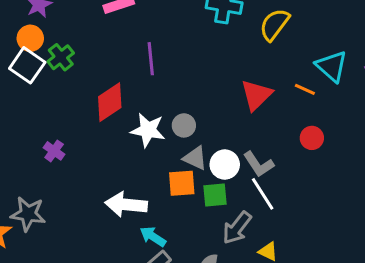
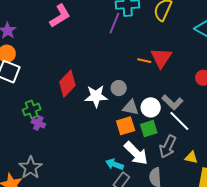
green cross: (61, 57) -> (32, 109), moved, turned 30
purple line: (151, 59) -> (114, 23), moved, turned 40
orange line: (305, 89) -> (144, 61), moved
white arrow: (126, 204) -> (136, 153), moved, turned -128
gray star: (28, 214) -> (31, 168), turned -30

